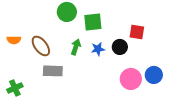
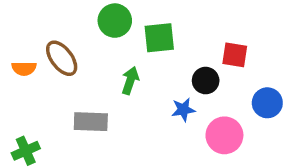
brown ellipse: (41, 46) -> (62, 58), moved
blue star: (98, 49) -> (183, 110), moved
blue circle: (154, 75) -> (267, 103), moved

